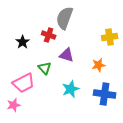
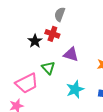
gray semicircle: (65, 18) -> (60, 14), moved, size x0.6
black star: (23, 42) -> (35, 41), moved

